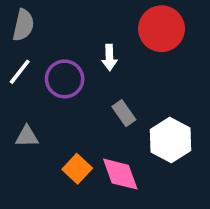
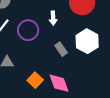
white hexagon: (170, 140) -> (87, 41), moved

